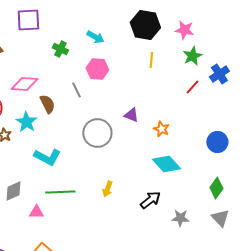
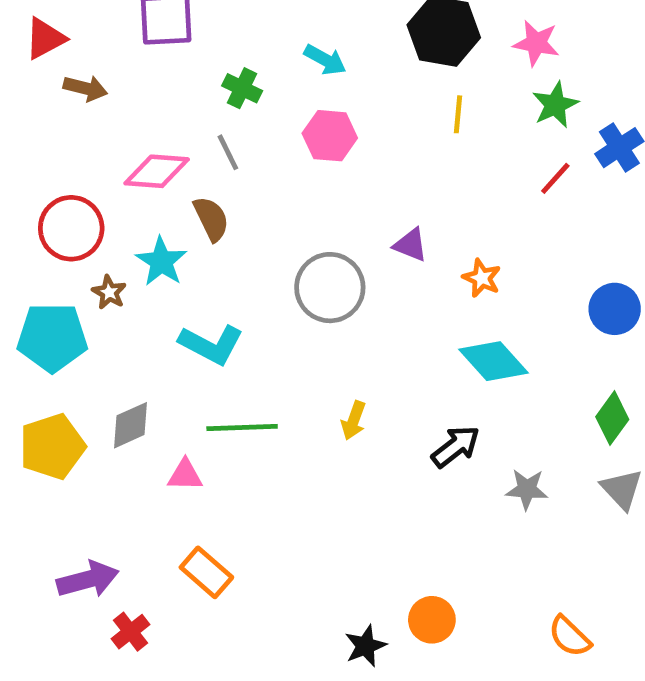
gray line: (76, 90) -> (228, 152), moved

